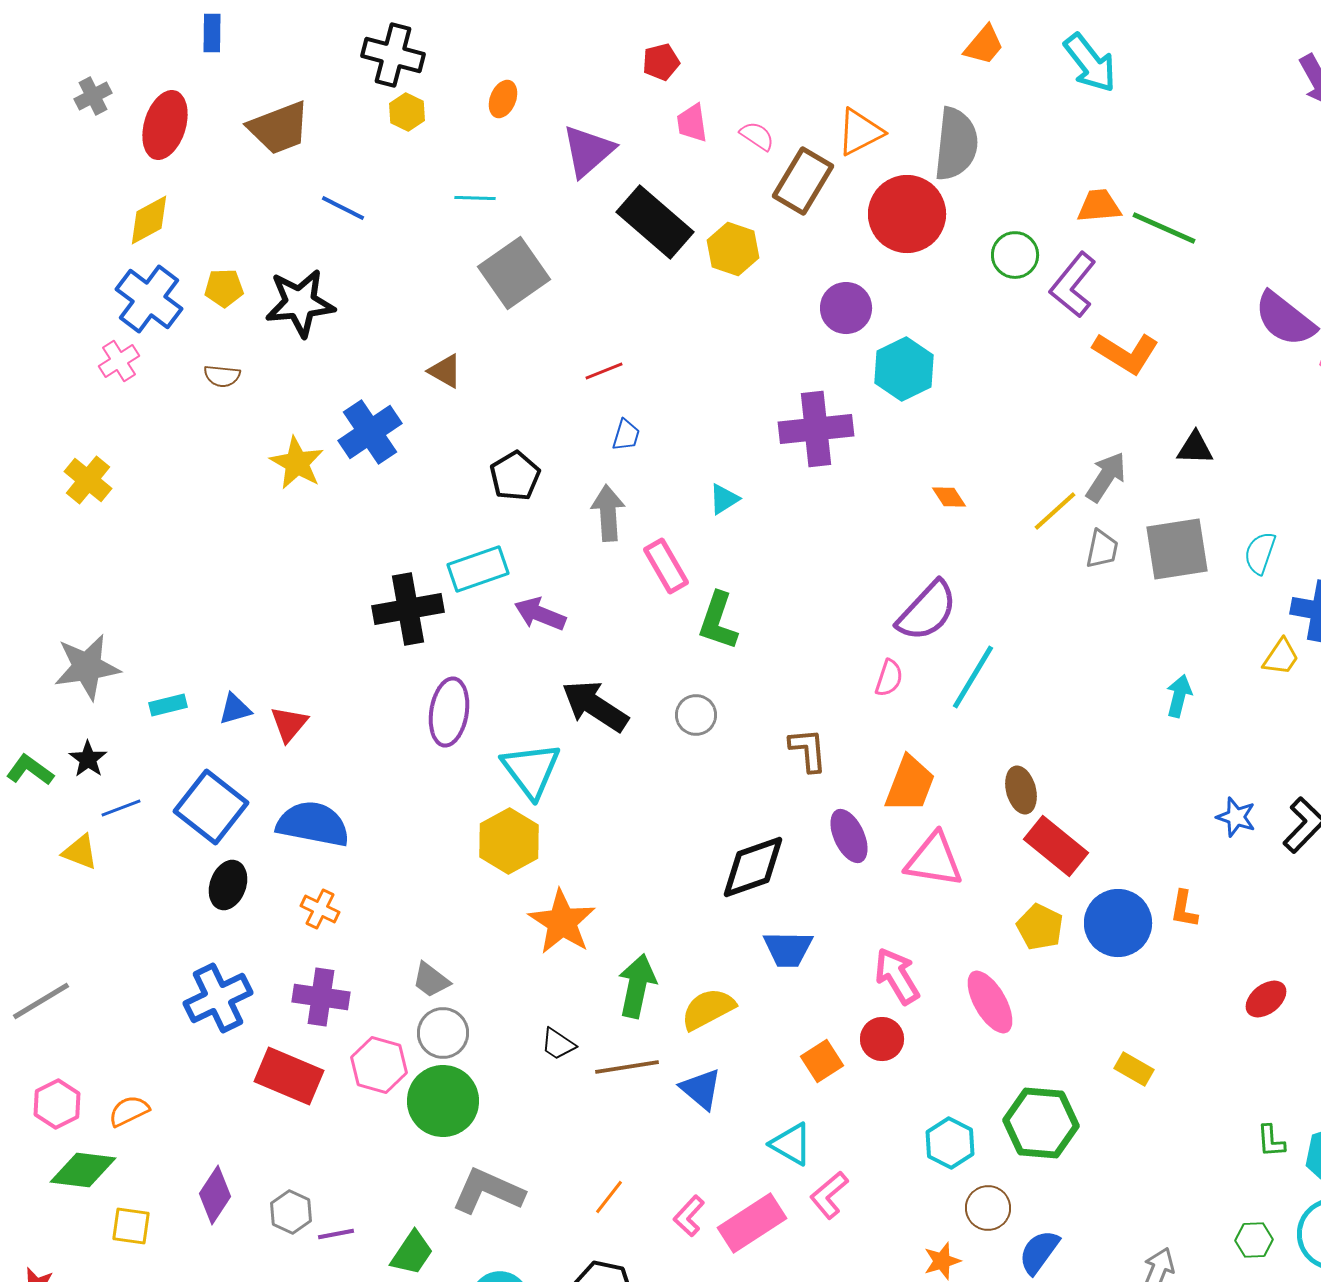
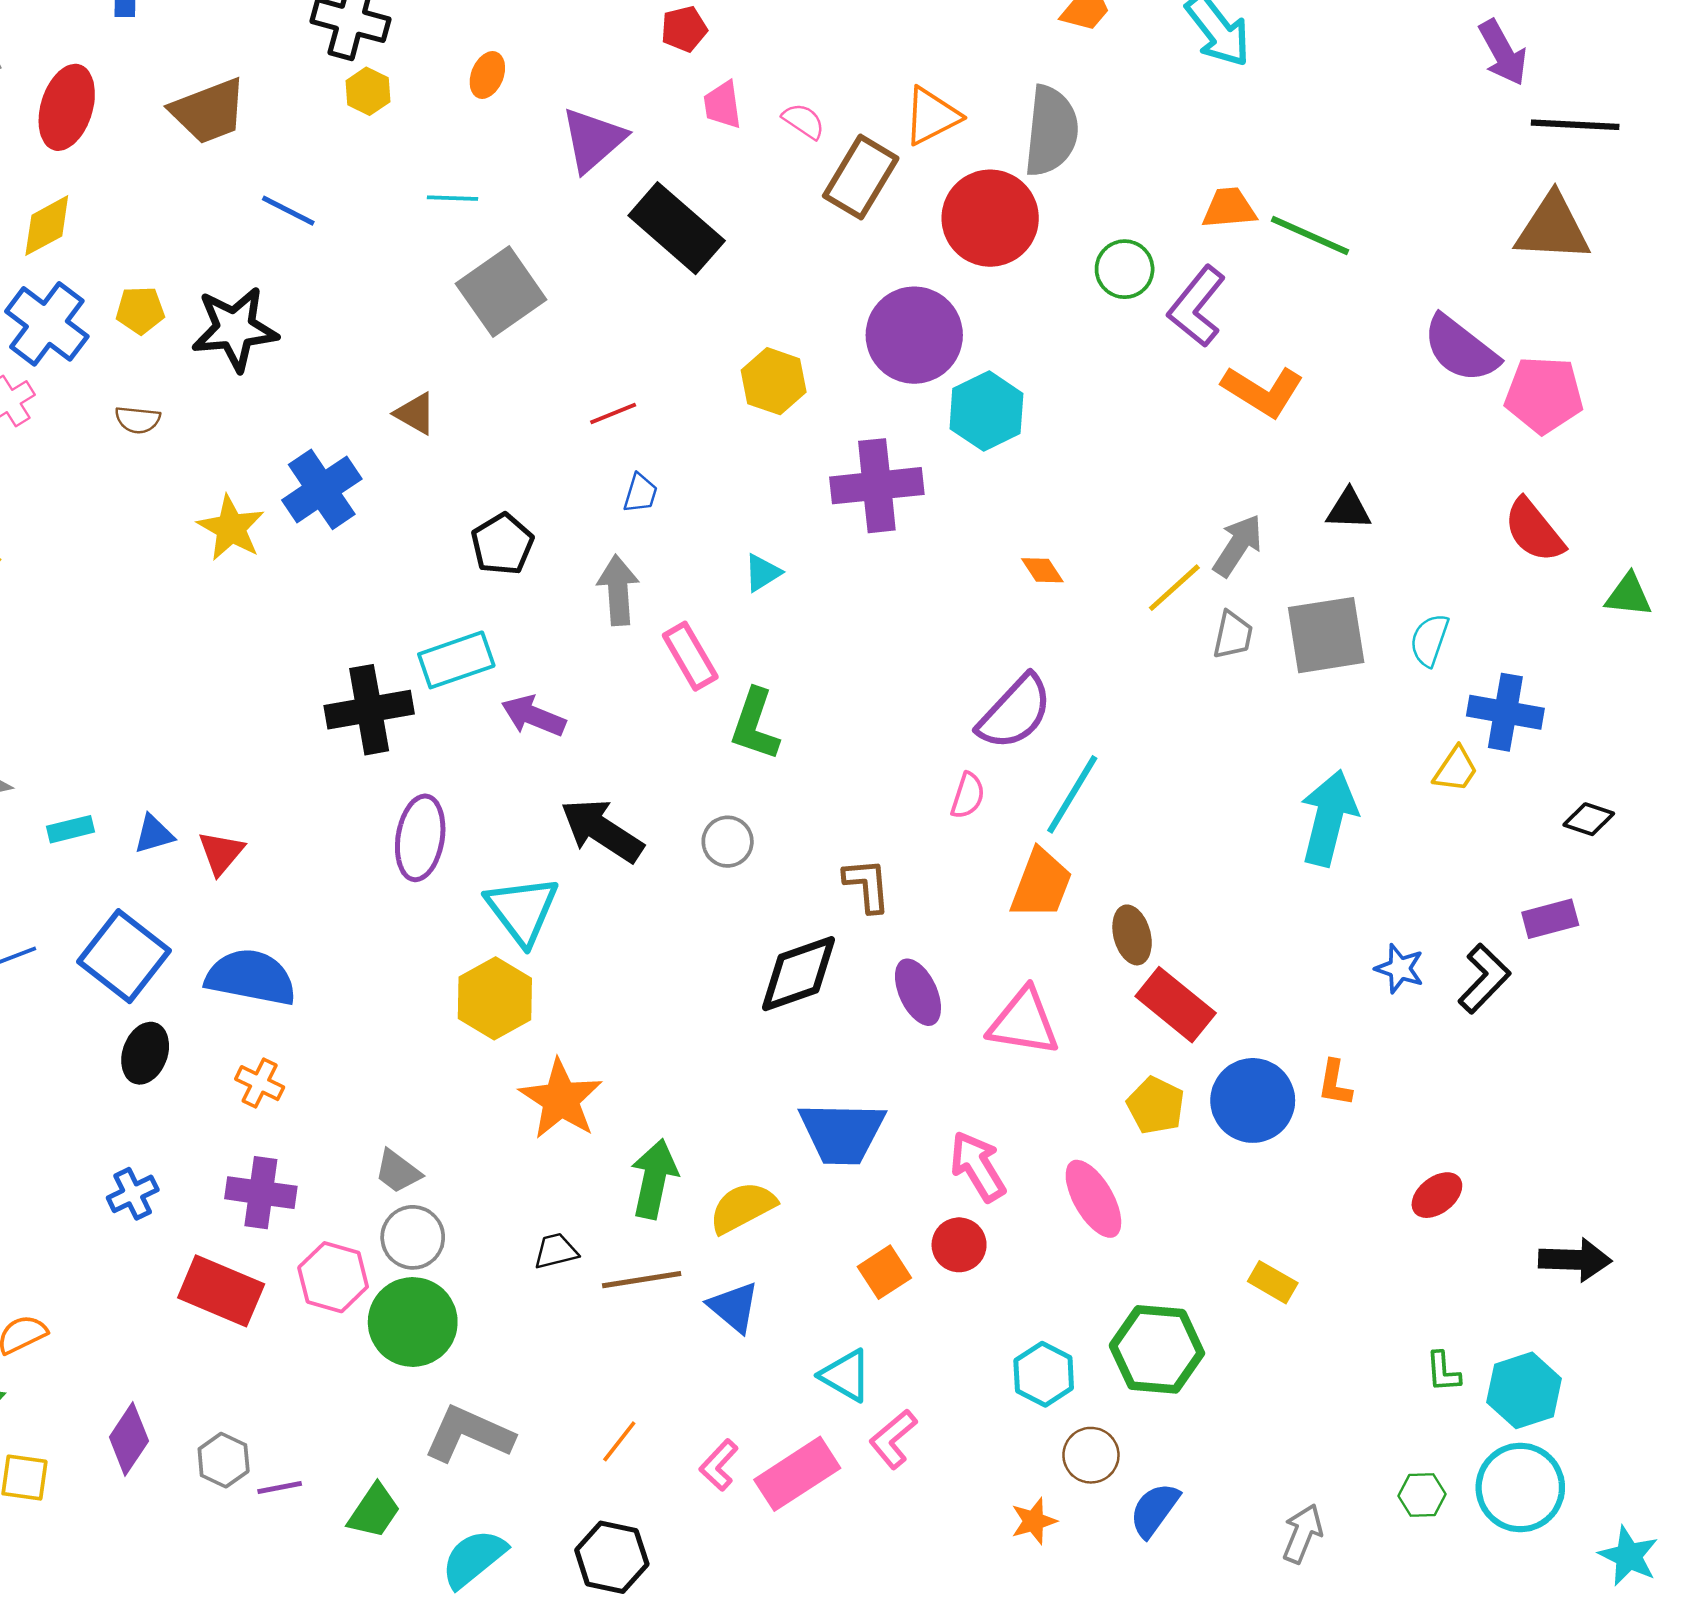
yellow hexagon: (733, 249) -> (774, 381), moved
purple circle: (846, 308) -> (914, 335), size x1.5
cyan arrow: (1179, 696) -> (1329, 818), size x1.8
orange trapezoid: (910, 784) -> (1041, 884), moved
black diamond: (753, 867) -> (798, 974), moved
blue trapezoid: (788, 949) -> (842, 1133), size x1.4
blue cross: (218, 998) -> (133, 1194), size x0.6
black trapezoid: (558, 1044) -> (556, 1251), turned 132

